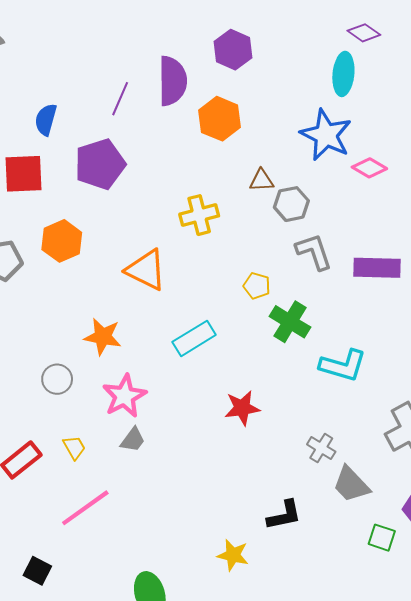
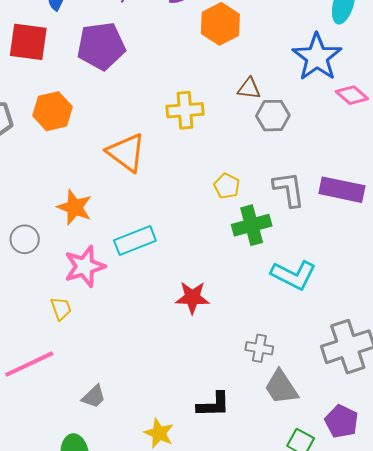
gray L-shape: (314, 252) -> (289, 189), moved
green cross: (290, 322) -> (252, 225), turned 33
cyan rectangle: (194, 338) -> (135, 241), moved
gray trapezoid: (133, 440) -> (94, 397), moved
yellow trapezoid: (74, 447) -> (61, 309), moved
gray cross: (321, 448) -> (259, 348), turned -32

